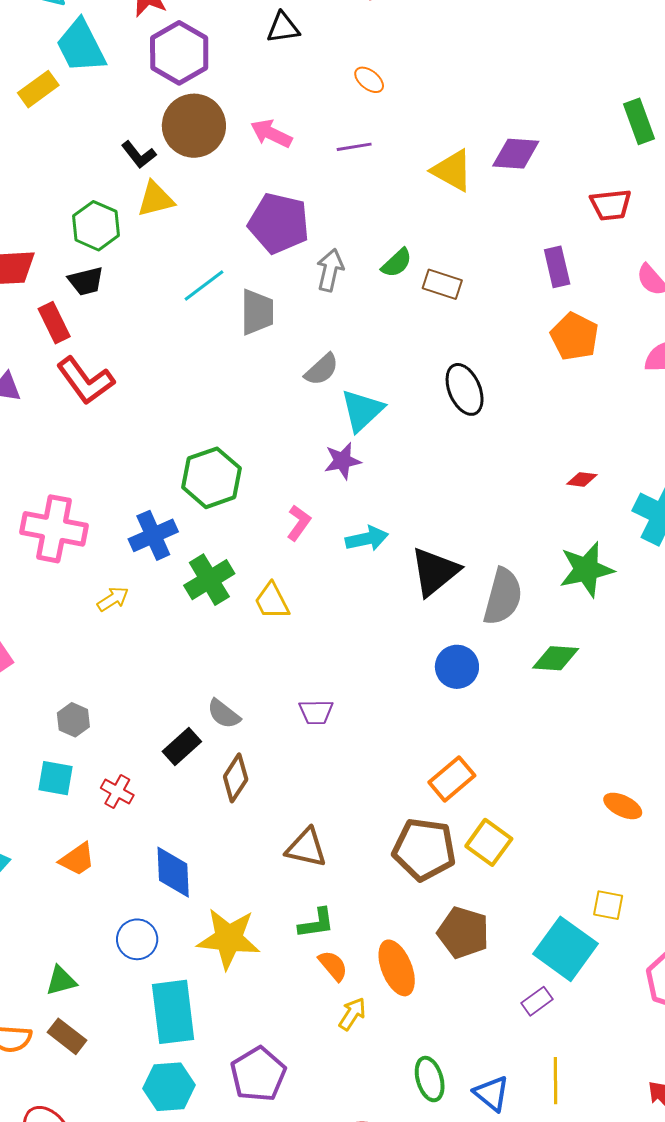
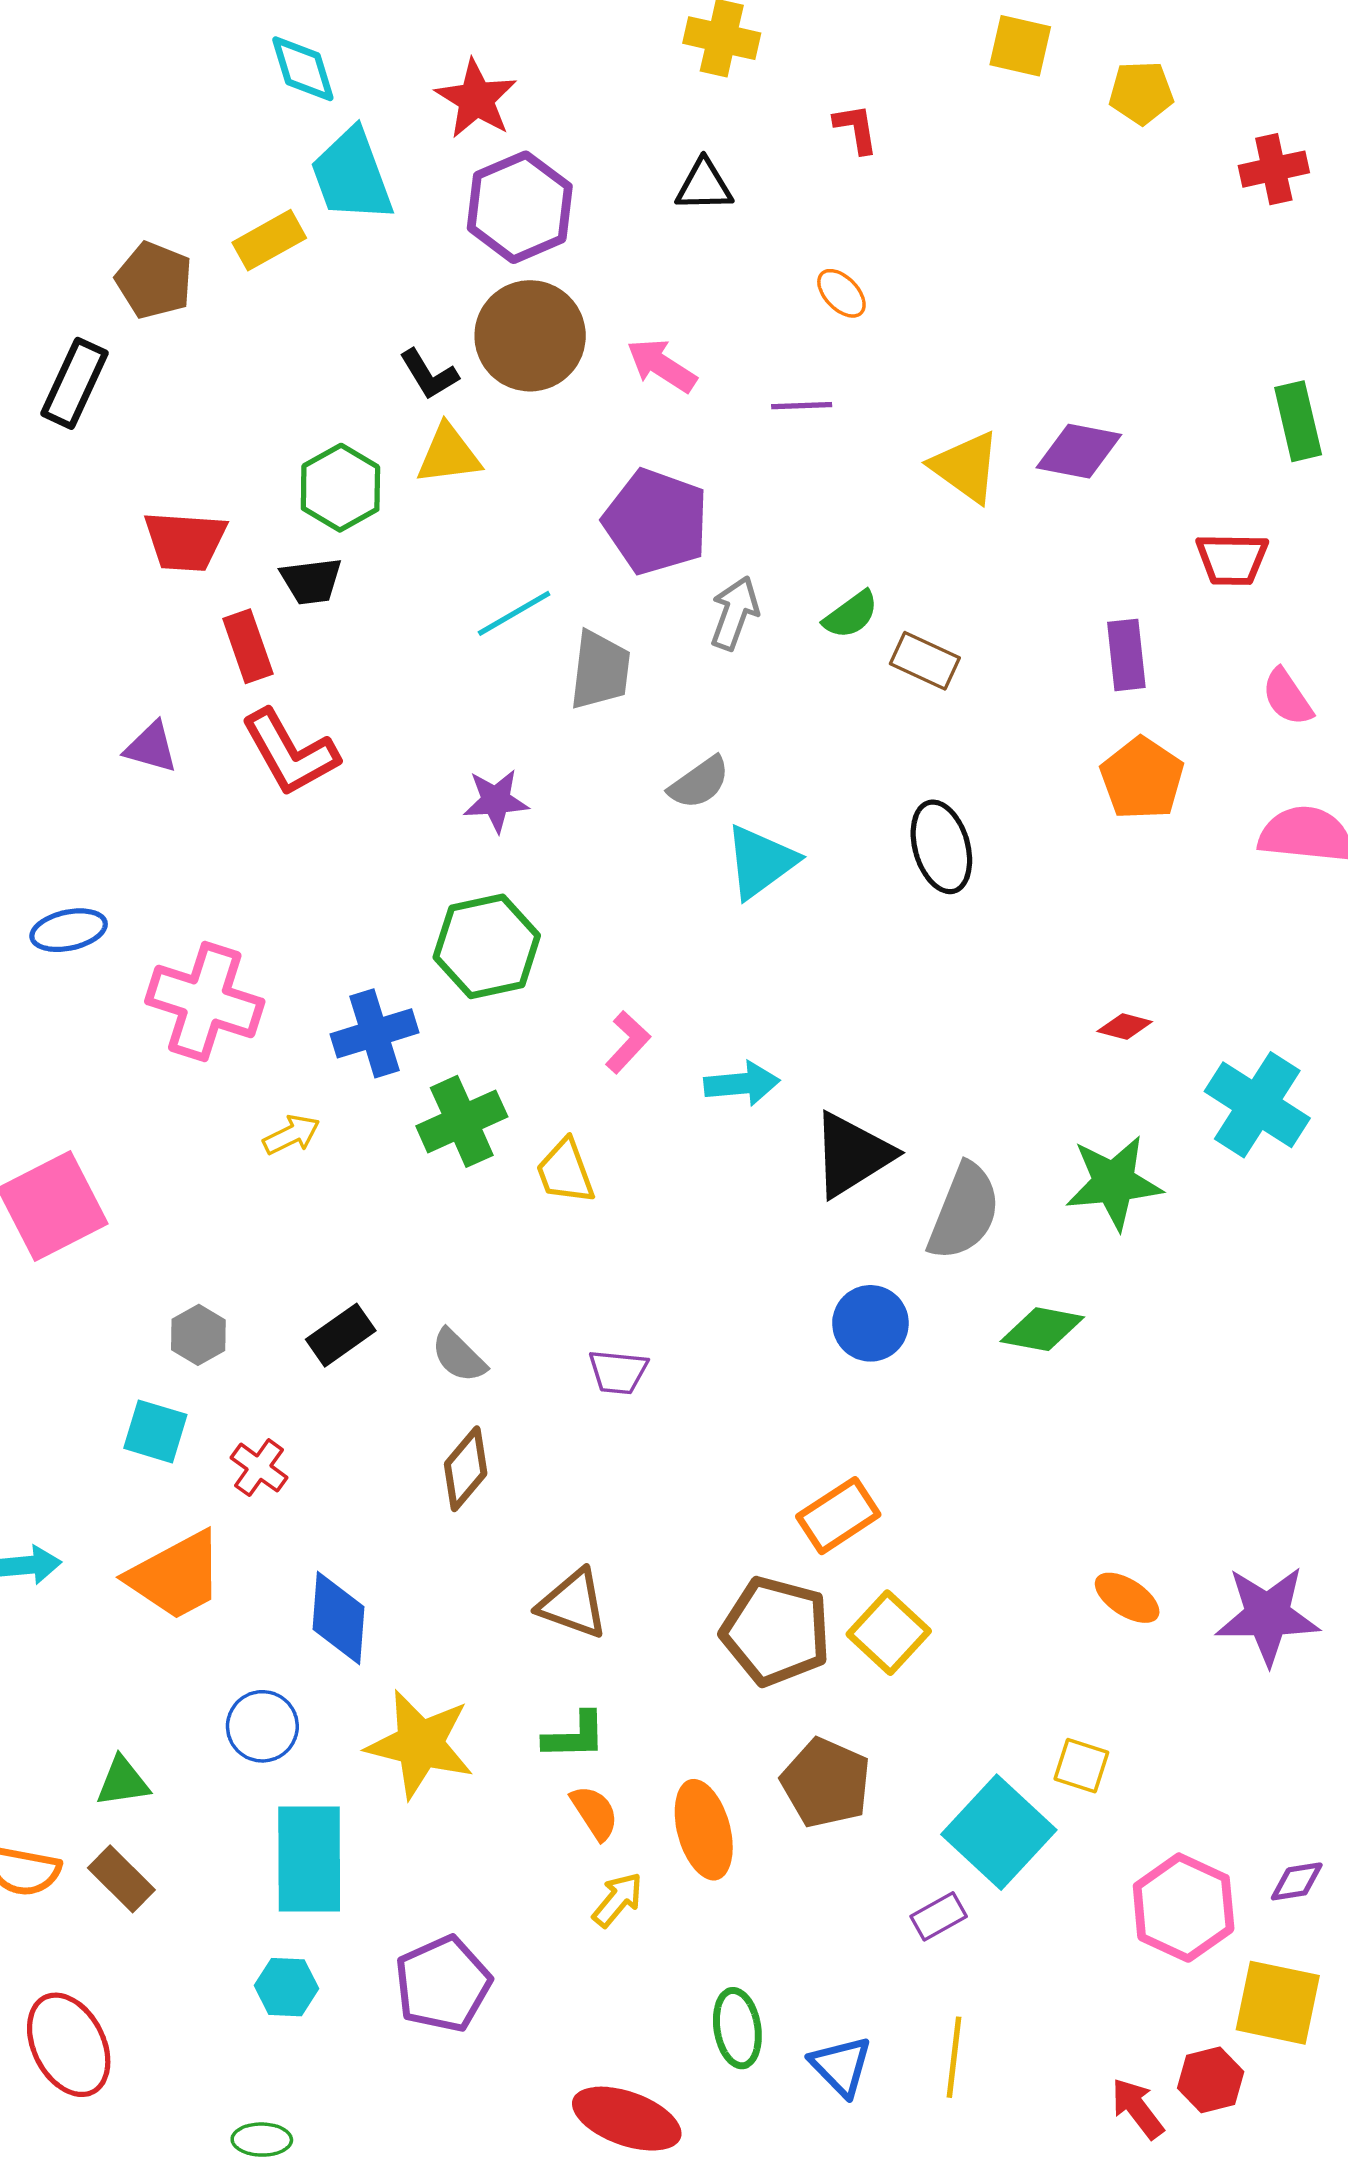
purple star: (342, 461) -> (496, 801), moved
black rectangle: (182, 746) -> (341, 1335), moved
orange trapezoid: (77, 859) -> (176, 1576), size x1.6
cyan hexagon: (169, 1087) -> (287, 1987), size x0.7

